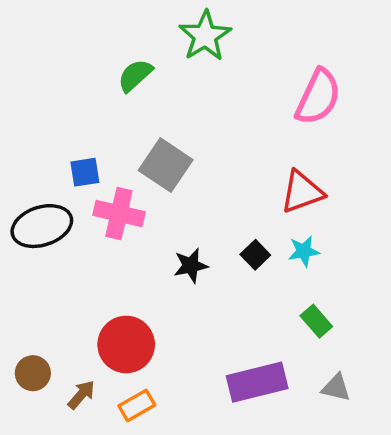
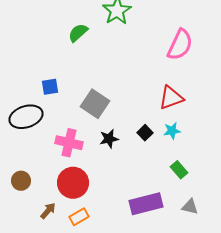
gray square: (166, 165) -> (95, 104), moved
pink cross: (119, 213) -> (69, 143), moved
brown circle: (33, 373) -> (21, 181), moved

